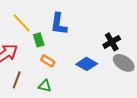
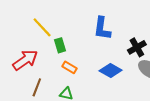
blue L-shape: (59, 24) -> (102, 28), moved

